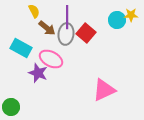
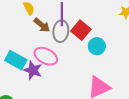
cyan circle: (117, 20) -> (97, 46), moved
cyan rectangle: (21, 48) -> (16, 60), moved

